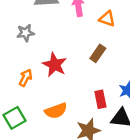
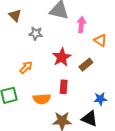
red star: (54, 65) -> (62, 57), moved
red rectangle: (100, 99) -> (64, 87), moved

